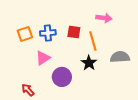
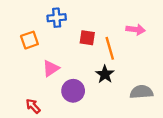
pink arrow: (104, 18) -> (136, 29), moved
blue cross: (48, 33) -> (57, 18), moved
gray semicircle: (120, 57) -> (141, 92), moved

